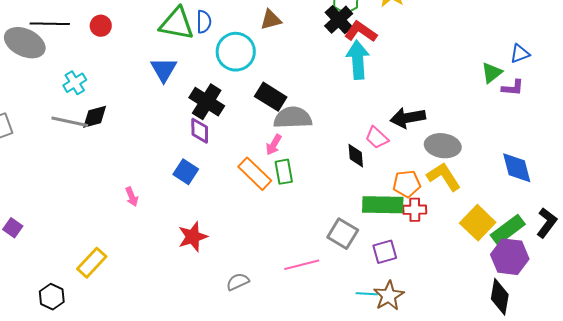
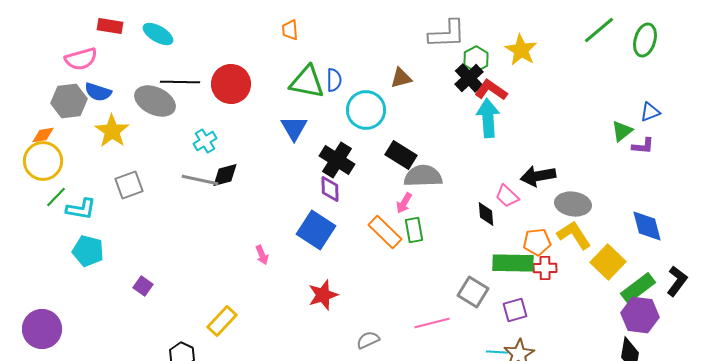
red circle: (101, 26) -> (231, 84), size x1.8
blue square: (186, 172) -> (316, 230), size x1.5
yellow square: (478, 223) -> (608, 262), moved

